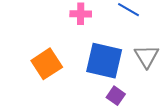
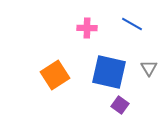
gray triangle: (147, 56) -> (149, 68), size x0.7

